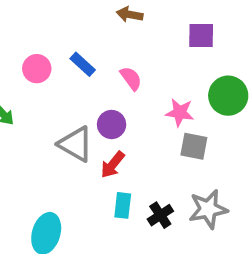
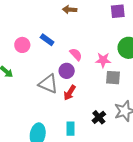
purple square: (201, 36) -> (118, 11), moved
pink semicircle: (131, 78) -> (76, 54), moved
cyan rectangle: (123, 205) -> (70, 129), moved

